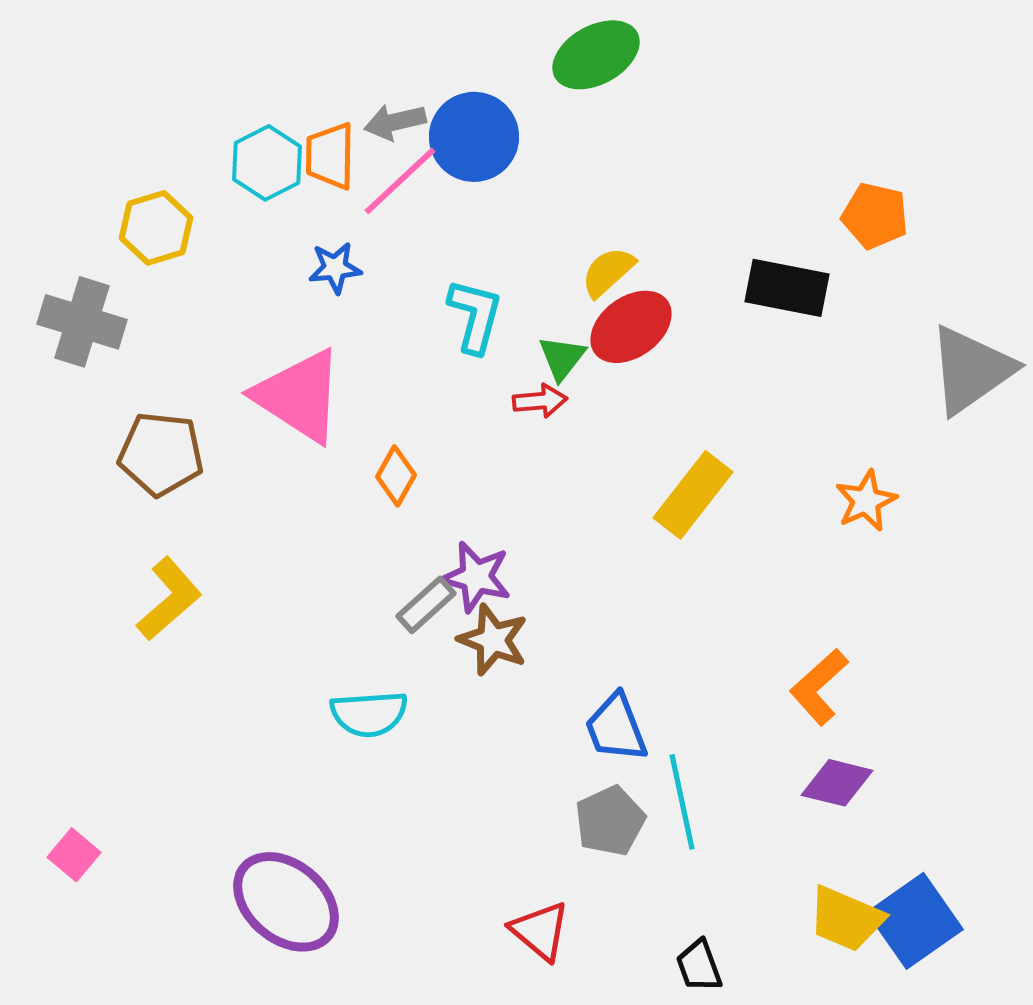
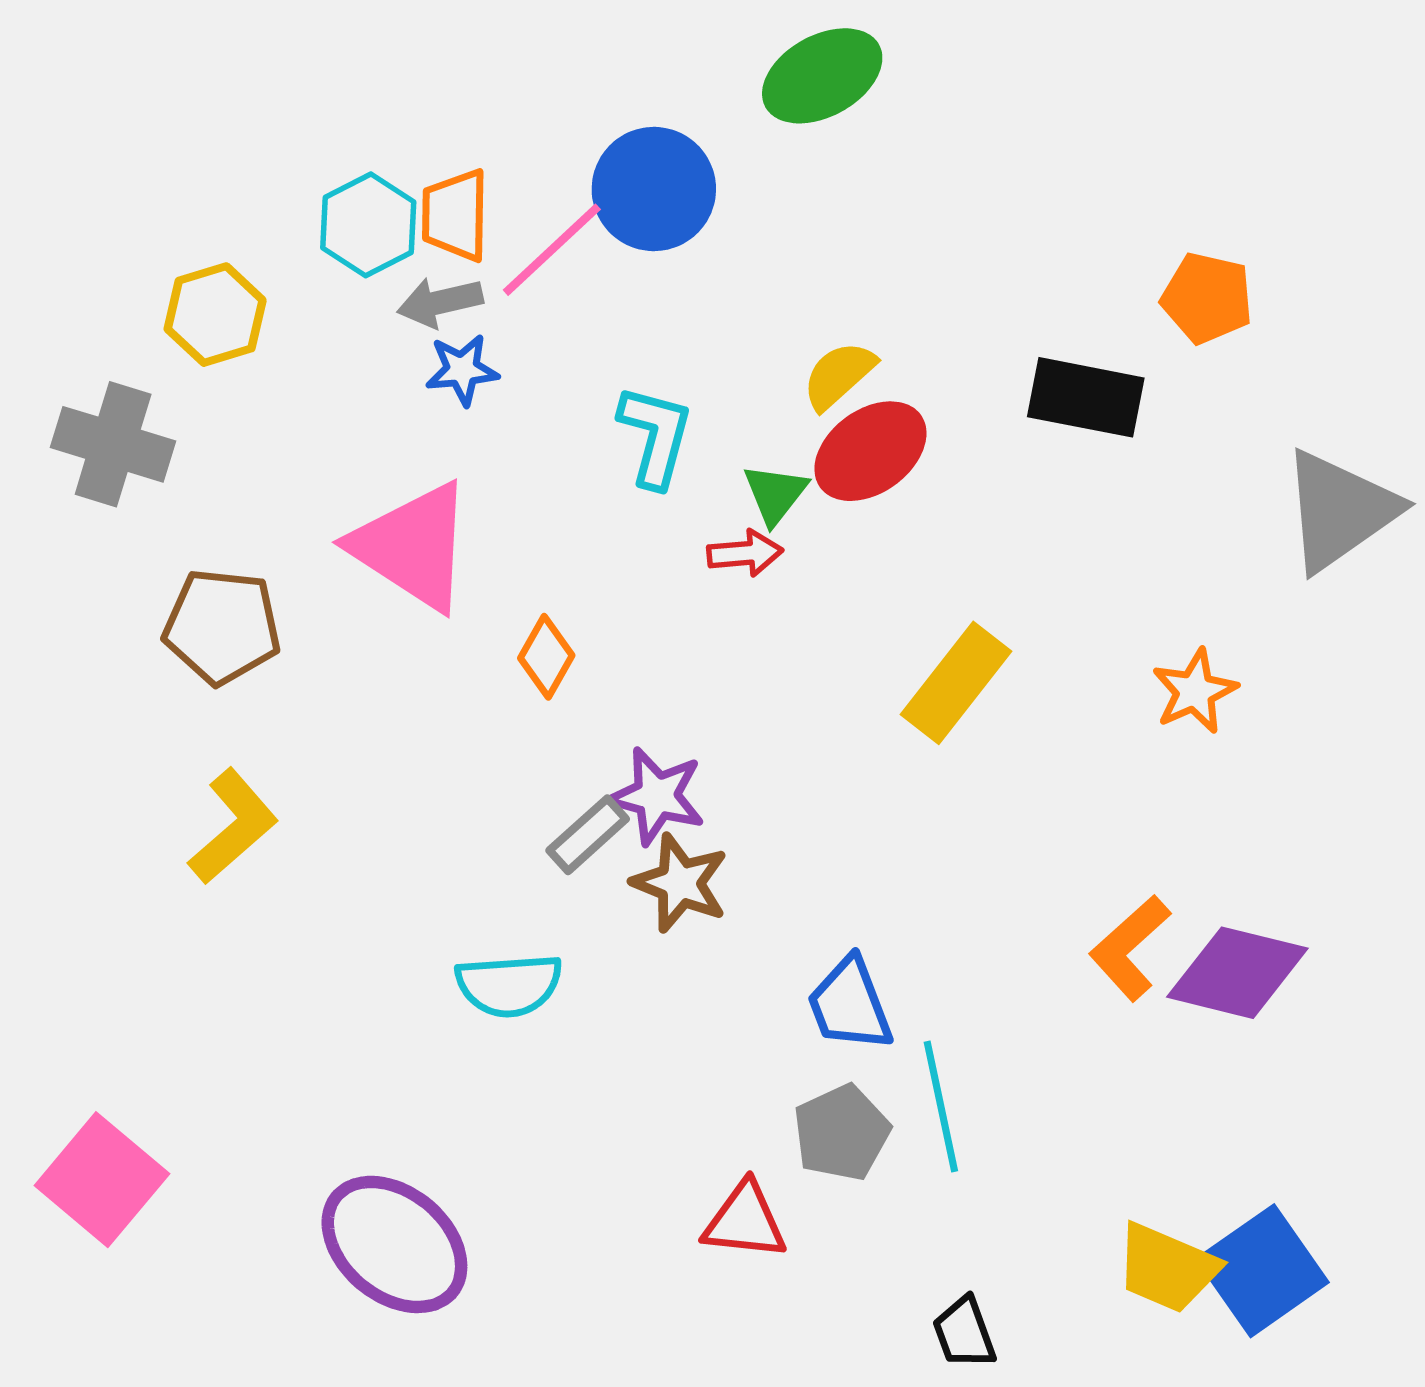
gray arrow: (395, 122) -> (440, 302), moved
purple diamond: (837, 783) -> (1237, 973), moved, size x1.4
pink square: (74, 855) -> (102, 1180), size x1.8
red triangle: (540, 931) -> (745, 1221), moved, turned -34

